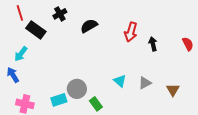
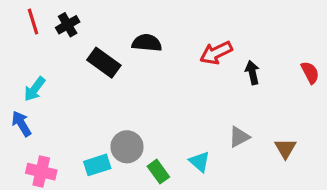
black cross: (60, 14) -> (68, 25), moved
black semicircle: (89, 26) -> (147, 43), turned 36
black rectangle: (36, 30) -> (104, 63), moved
red arrow: (131, 32) -> (216, 53), turned 48
cyan triangle: (120, 81) -> (200, 162), moved

